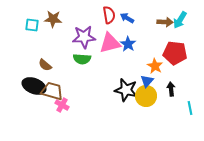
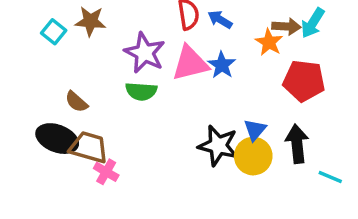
cyan square: (32, 25) -> (54, 32), turned 32
purple star: (84, 37) -> (145, 53), turned 30
orange star: (155, 66) -> (269, 42), moved
black arrow: (171, 89) -> (297, 144), size x1.5
cyan line: (190, 108) -> (330, 177), turned -56

